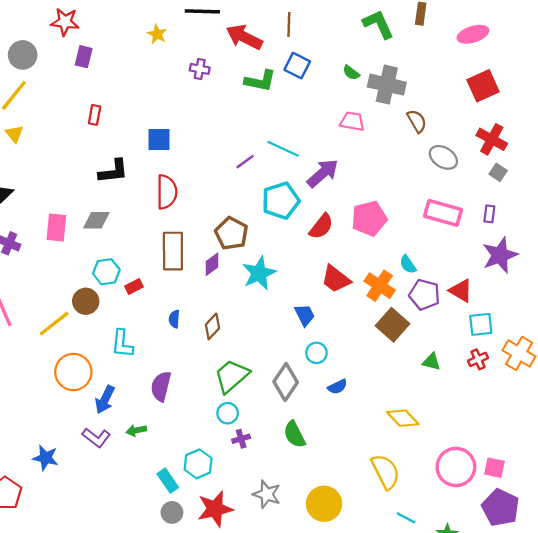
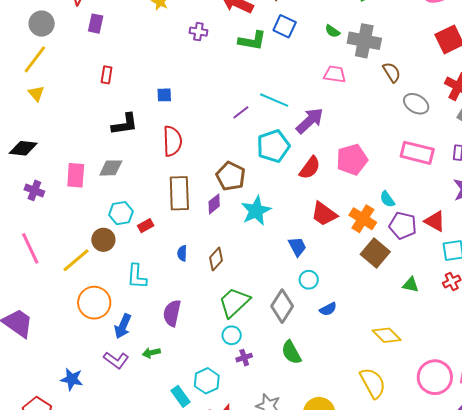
blue square: (159, 139) -> (164, 95), size x0.7

